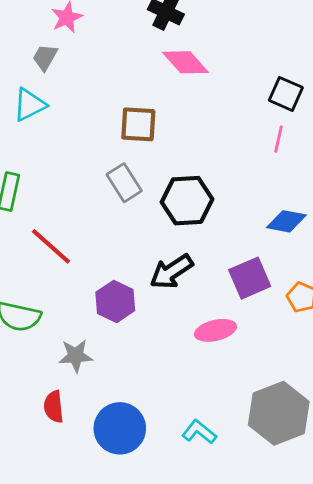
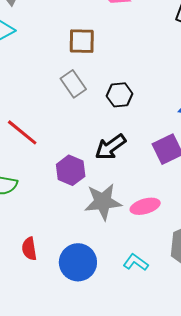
black hexagon: (187, 201) -> (120, 95), size x0.7
pink ellipse: (215, 330) -> (145, 206), moved
gray star: (76, 356) -> (103, 202), moved, size x1.5

